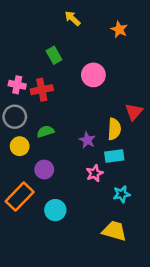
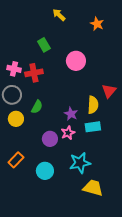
green semicircle: (45, 131) -> (37, 107), turned 136
purple circle: (44, 170) -> (50, 139), moved
pink star: (95, 173) -> (68, 133), moved
cyan star: (122, 194) -> (80, 163), moved, size x1.5
orange rectangle: (20, 197) -> (16, 160), size x0.7

